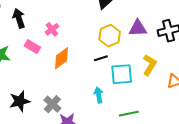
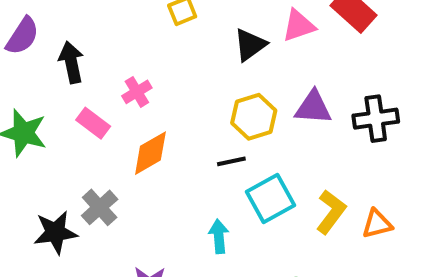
yellow L-shape: (150, 65) -> (331, 212), moved
cyan square: (122, 74) -> (270, 198), turned -30
gray cross: (52, 104) -> (100, 207), moved

